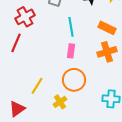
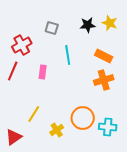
pink rectangle: (71, 51) -> (43, 72), moved
orange circle: (74, 80) -> (83, 118), moved

